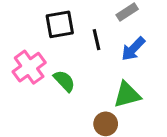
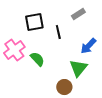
blue arrow: (133, 49) -> (88, 46), moved
green triangle: (127, 95) -> (78, 68), turned -36

